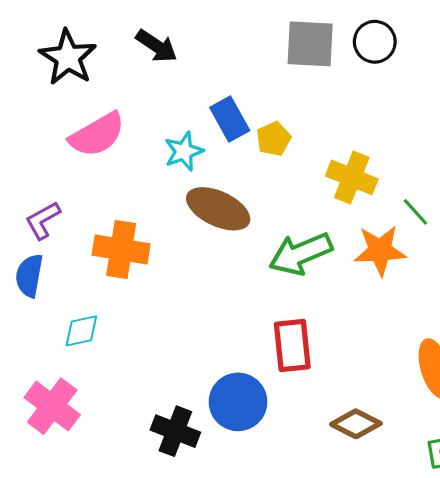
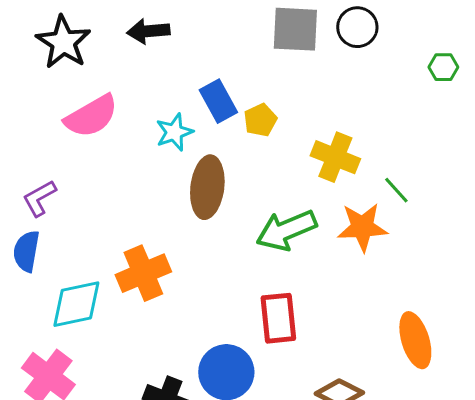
black arrow: (157, 46) -> (148, 31), turned 141
brown ellipse: (218, 209) -> (207, 187), turned 72
orange cross: (121, 249) -> (143, 273), moved, turned -32
cyan diamond: (81, 331) -> (76, 304), size x1.5

